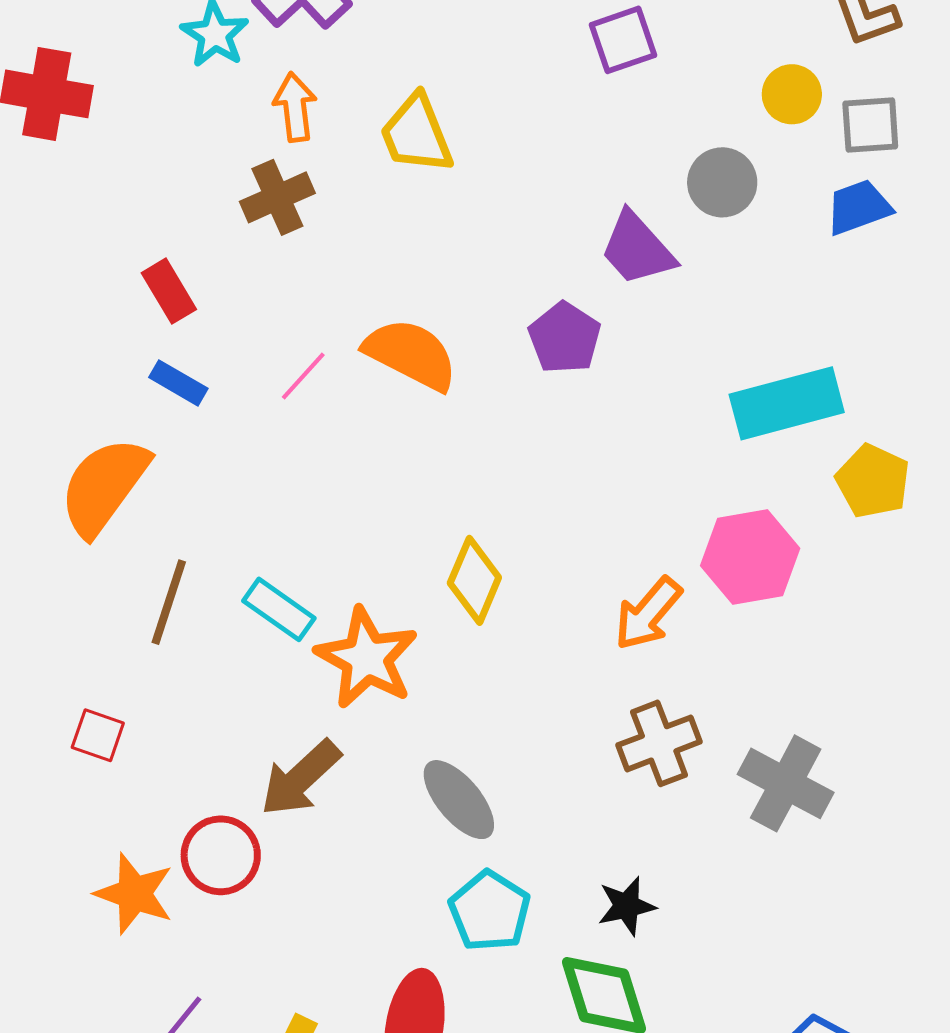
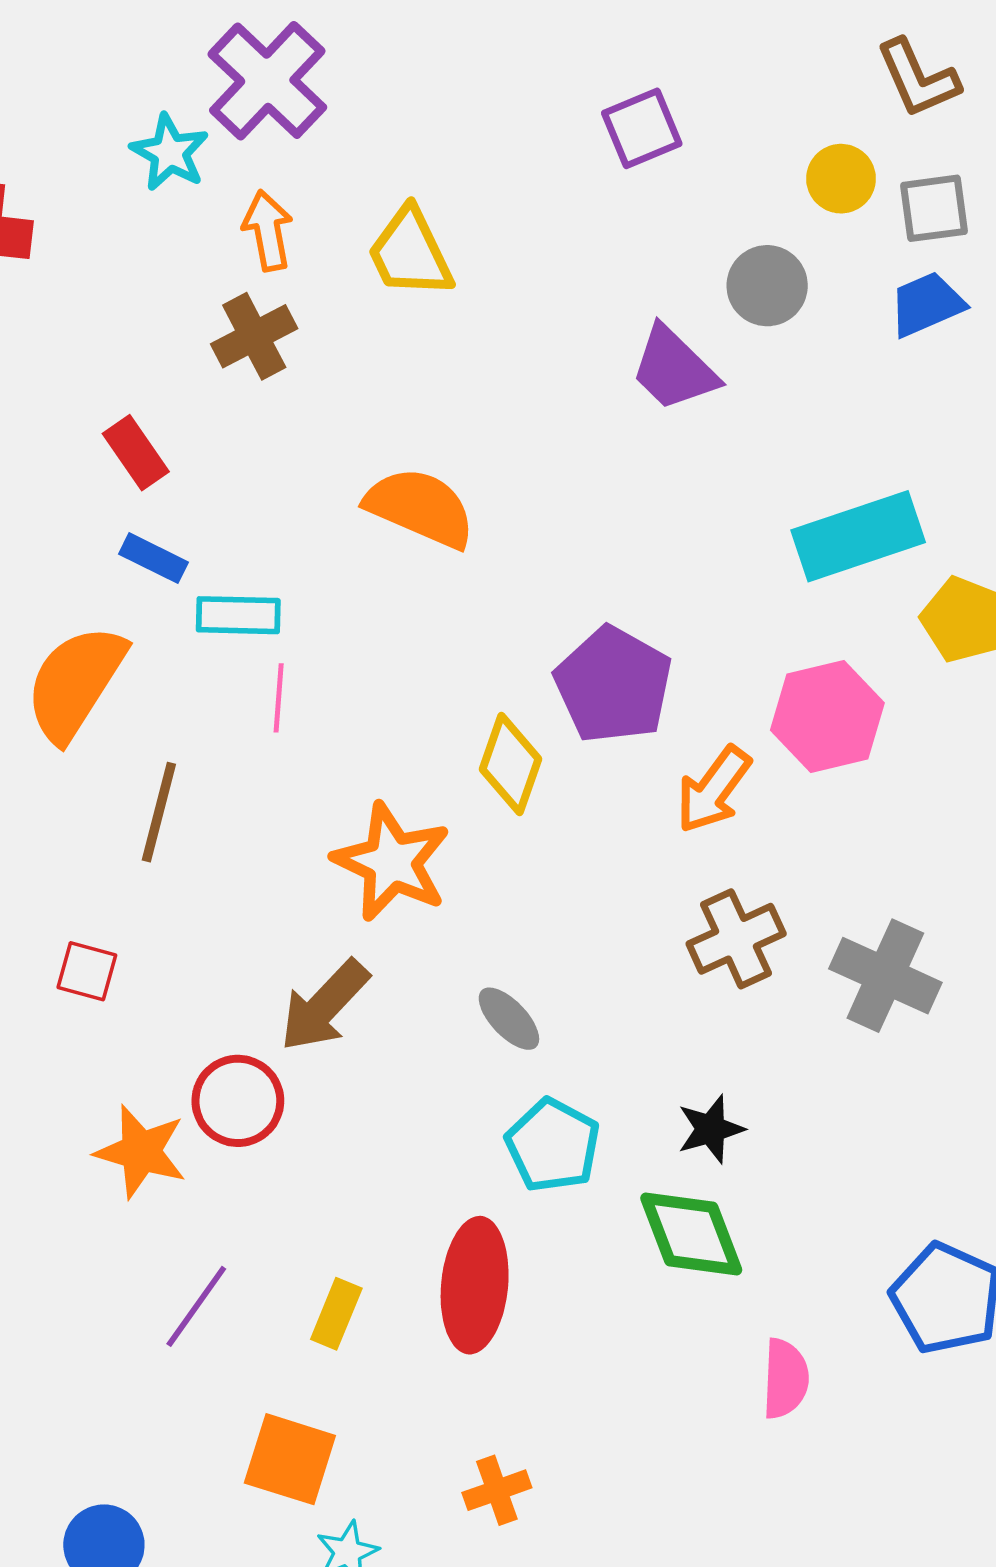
purple pentagon: (565, 338) -> (613, 685), moved, size x1.4
pink line: (303, 376) -> (279, 698), moved, turned -34
cyan rectangle: (279, 609) -> (238, 615), moved, turned -30
gray ellipse: (459, 800) -> (509, 1019), size x0.7

